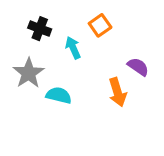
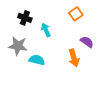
orange square: (100, 25) -> (76, 14), moved
gray star: (29, 73) -> (18, 46), turned -30

